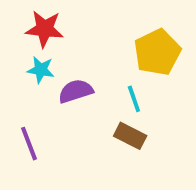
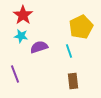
red star: (45, 29) -> (23, 15), turned 30
brown rectangle: (130, 136) -> (73, 81), moved, turned 56

